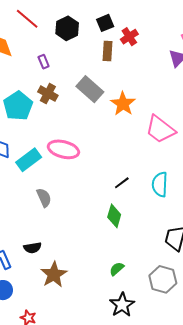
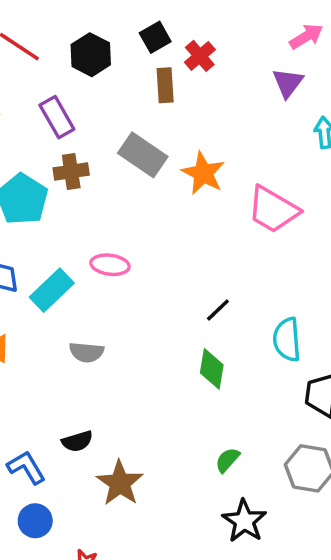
purple rectangle: (44, 62) -> (57, 117), size x1.6
brown cross: (48, 94) -> (71, 172), turned -30
pink ellipse: (63, 149) -> (110, 265), size x0.7
cyan semicircle: (160, 184) -> (287, 340), moved
gray semicircle: (44, 198) -> (86, 352), turned 126

